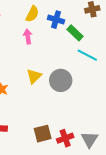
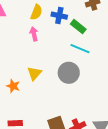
cyan line: (87, 55) -> (80, 49), moved
yellow triangle: (34, 76) -> (34, 73), moved

